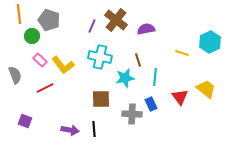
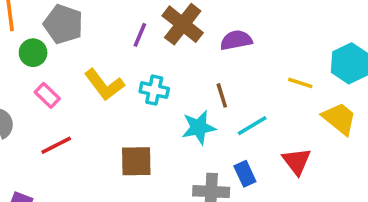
cyan cross: (100, 57) -> (154, 90), size x0.7
yellow L-shape: (63, 65) -> (104, 85), moved
cyan line: (155, 77) -> (252, 126), turned 54
yellow trapezoid: (206, 89) -> (339, 119), moved
brown square: (101, 99) -> (136, 161), moved

